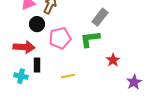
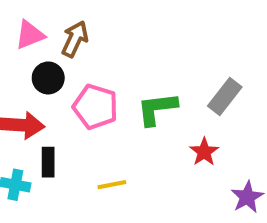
gray rectangle: (100, 17) -> (225, 96), moved
pink pentagon: (60, 38) -> (95, 107), turned 30

